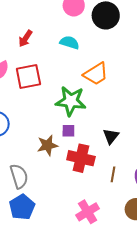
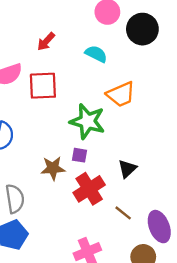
red cross: (81, 158) -> (89, 189), turned 36
brown line: (113, 174) -> (123, 213), turned -70

